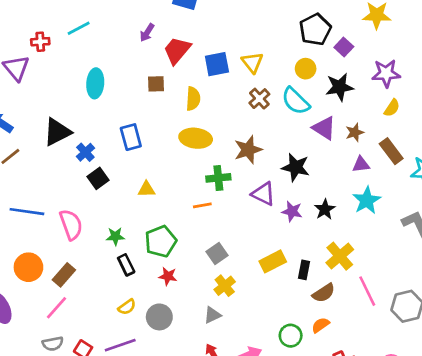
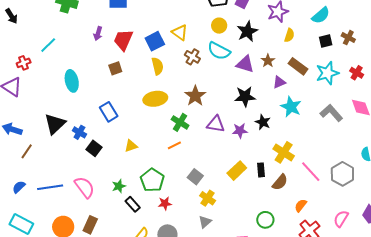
yellow semicircle: (193, 99) -> (157, 66), moved
black star: (296, 167) -> (245, 97), moved
green cross: (218, 178) -> (180, 122), turned -36
orange semicircle: (320, 325) -> (301, 205), moved

